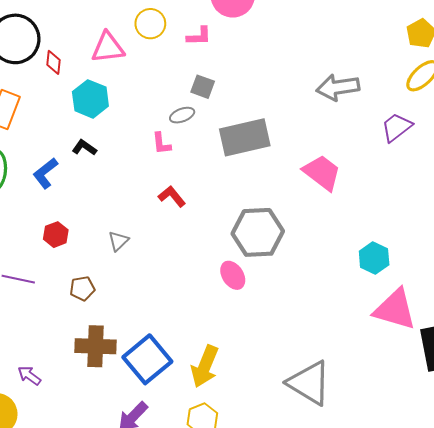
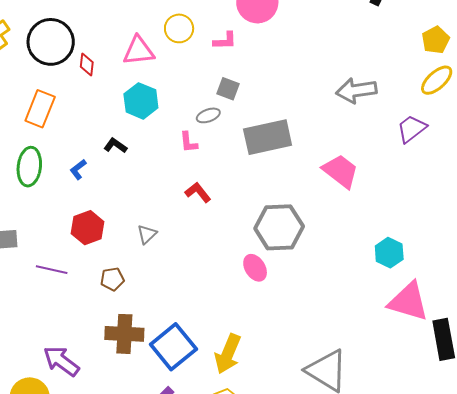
cyan hexagon: (90, 99) -> (141, 101), moved
blue L-shape: (45, 173) -> (78, 169), size x0.7
red hexagon: (56, 235) -> (88, 228), size x1.4
purple arrow: (29, 376) -> (61, 361), size x1.6

